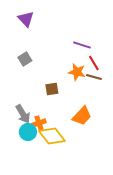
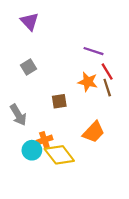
brown line: (94, 77) -> (107, 88), turned 56
gray arrow: (23, 114) -> (18, 115), moved

